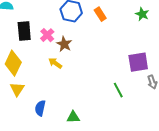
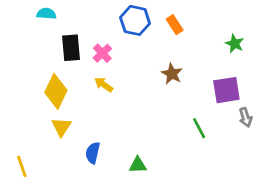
green star: (142, 14) -> (235, 44), moved
brown star: (64, 44) -> (172, 74), moved
yellow arrow: (55, 63) -> (104, 85), moved

